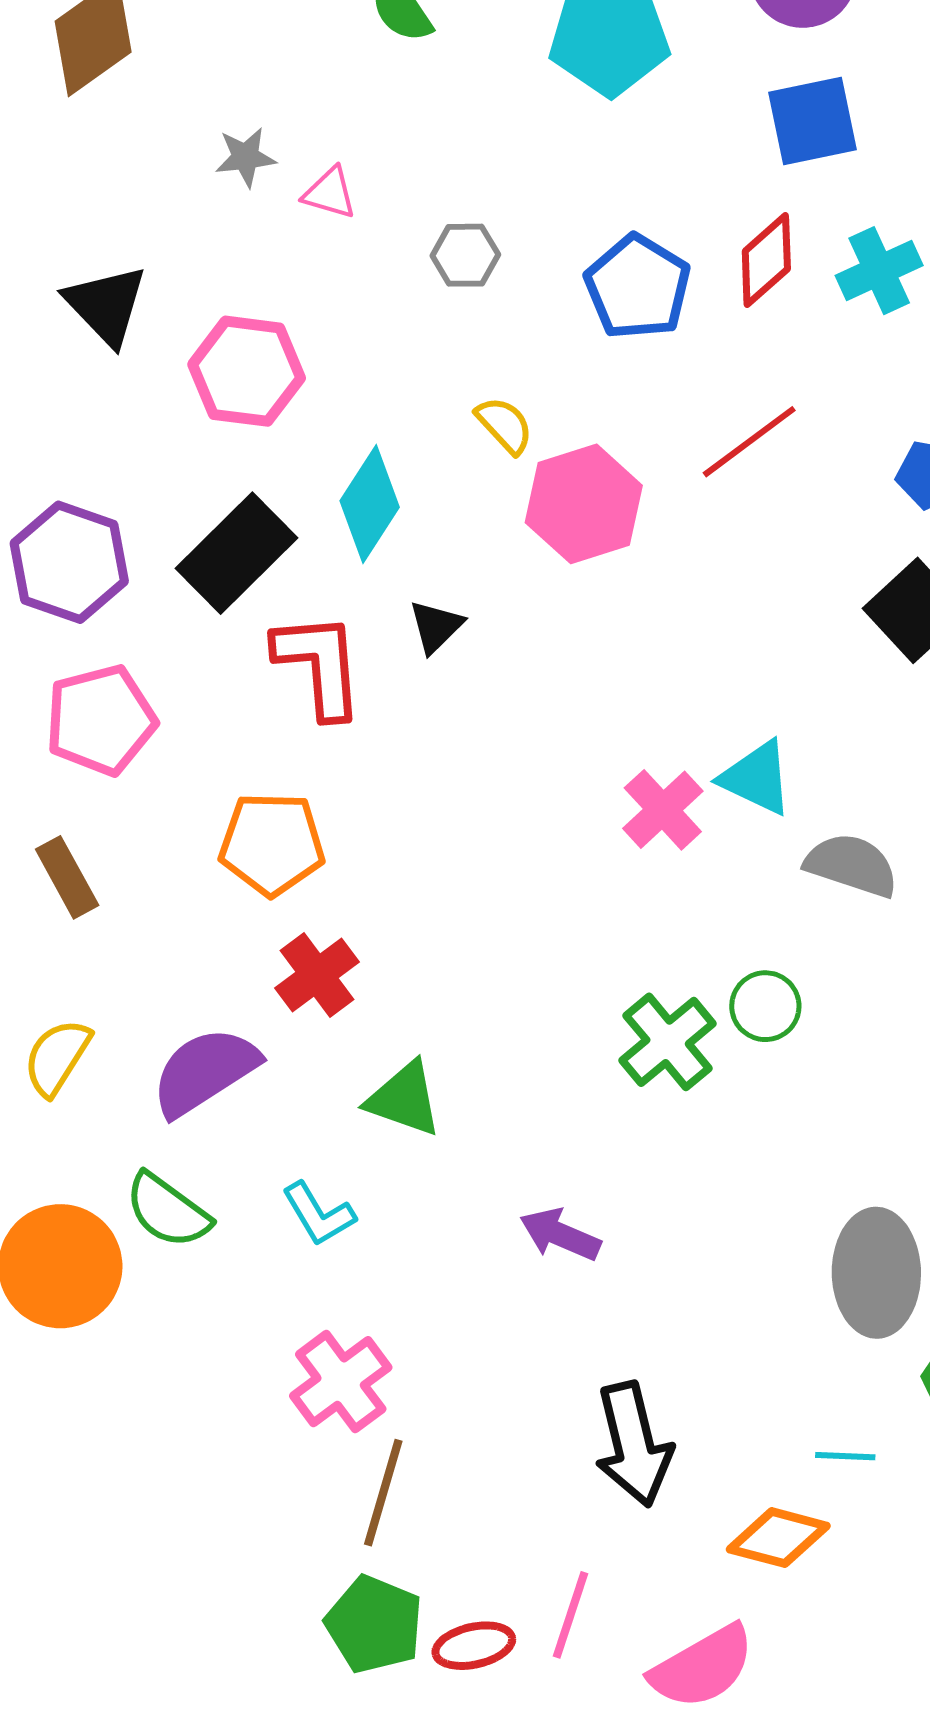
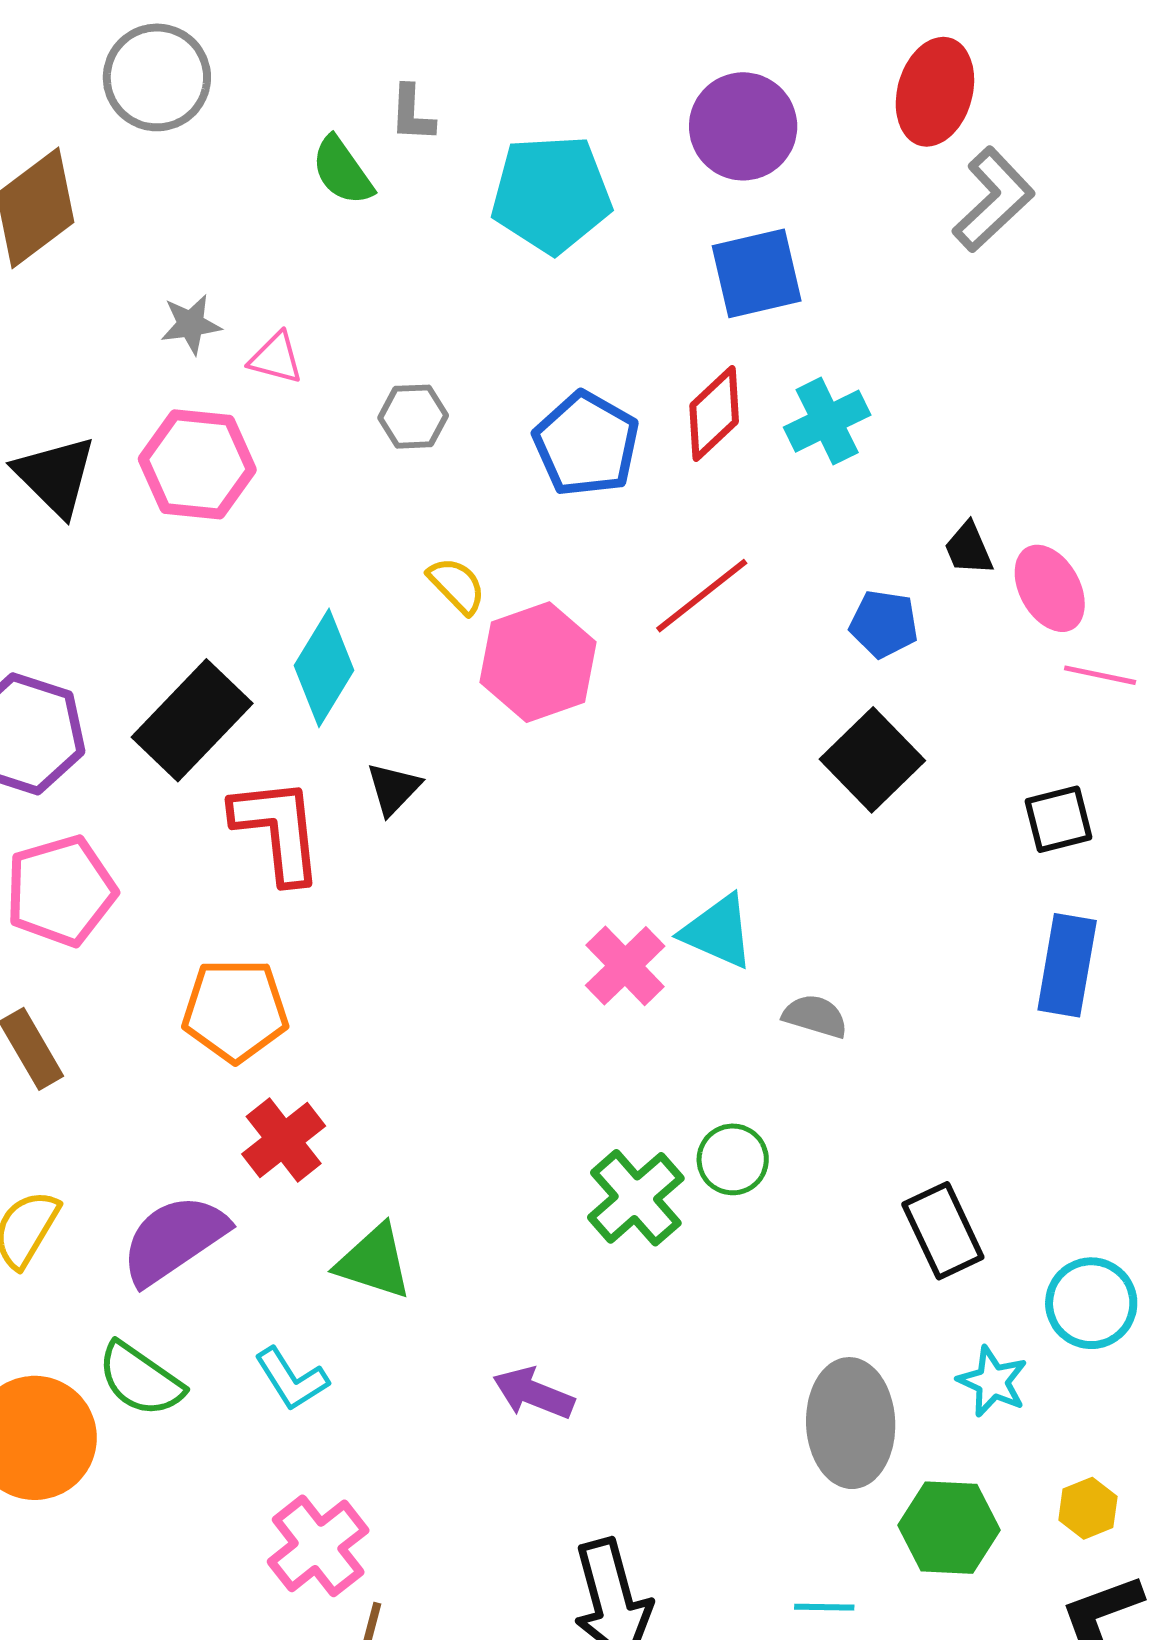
pink hexagon: (247, 371) -> (197, 464), moved
gray semicircle: (852, 865) -> (815, 1016), size x0.7

